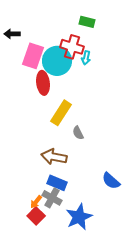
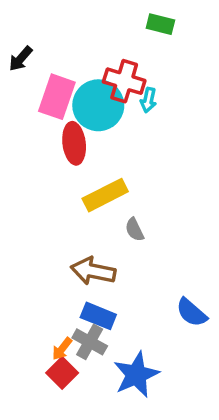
green rectangle: (87, 22) -> (160, 24), moved
black arrow: (12, 34) -> (21, 59), turned -49
yellow rectangle: (61, 113) -> (105, 195), turned 30

